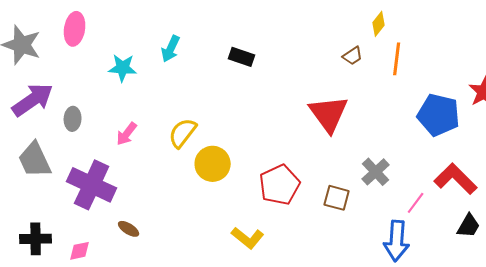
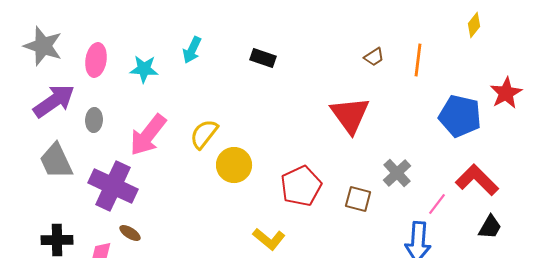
yellow diamond: (379, 24) -> (474, 25), moved
pink ellipse: (75, 29) -> (96, 60), moved
pink arrow: (127, 134) -> (148, 135), size x1.8
brown ellipse: (129, 229) -> (130, 233), moved

